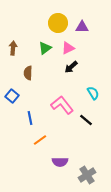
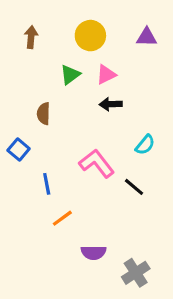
purple triangle: (82, 27) -> (147, 37), moved
brown arrow: (13, 48) -> (31, 37), moved
black arrow: (71, 67) -> (111, 104), turned 40
cyan semicircle: (93, 93) -> (145, 145), turned 72

